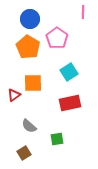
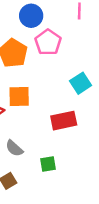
blue circle: (30, 19) -> (31, 16), moved
cyan square: (69, 72) -> (81, 83), moved

